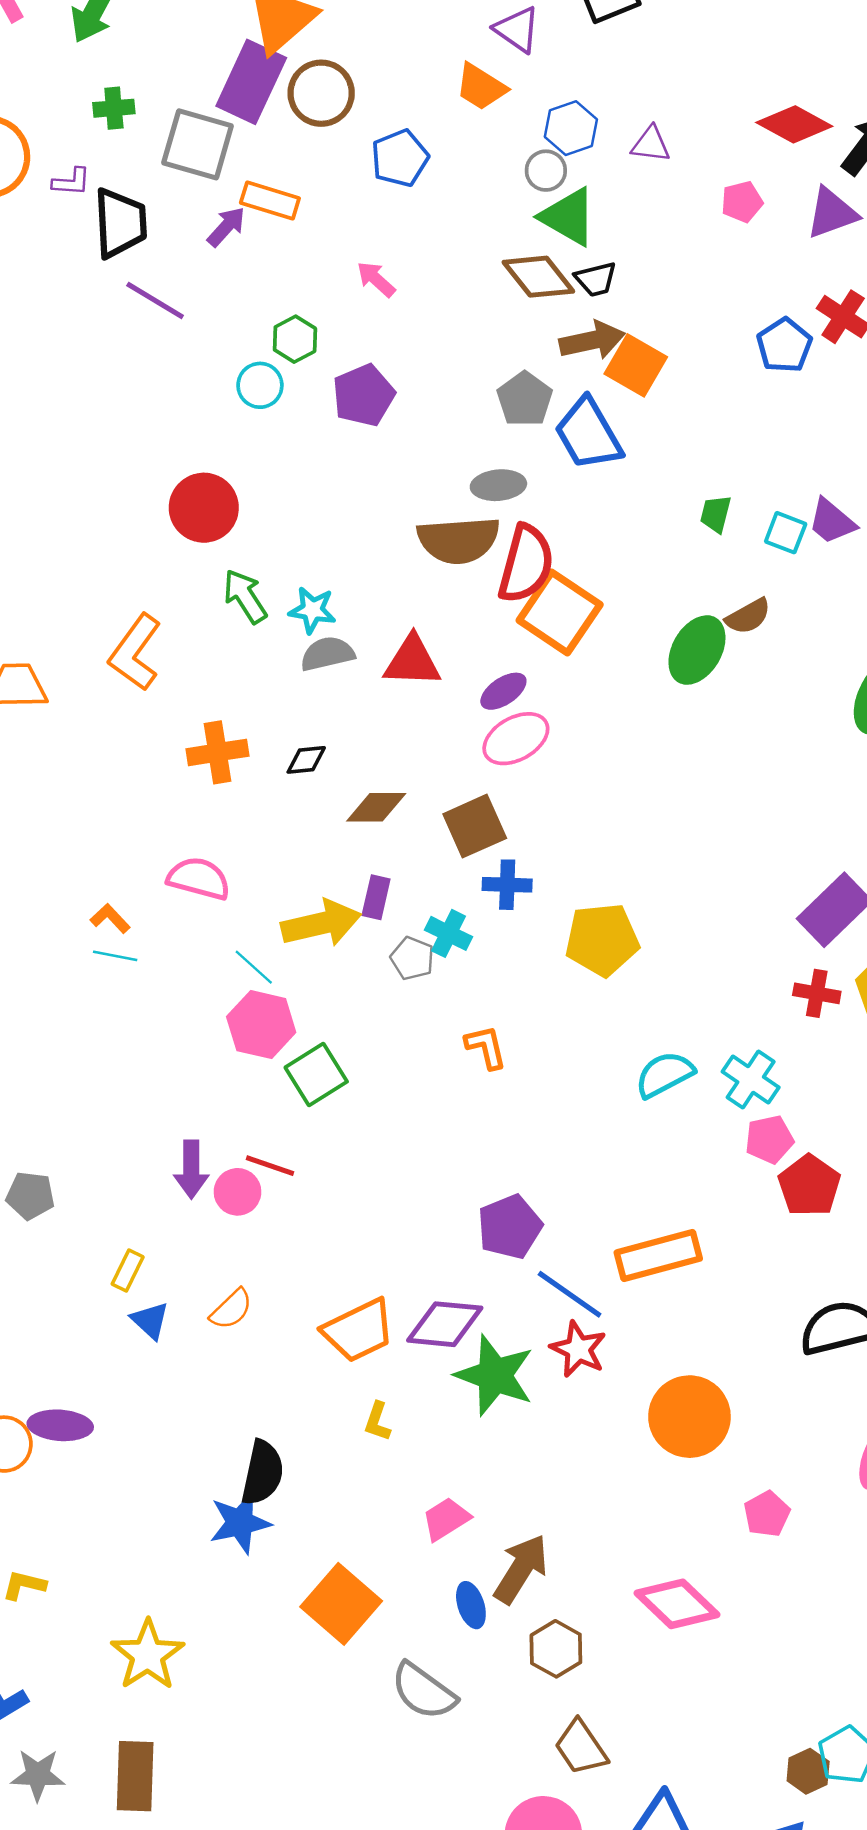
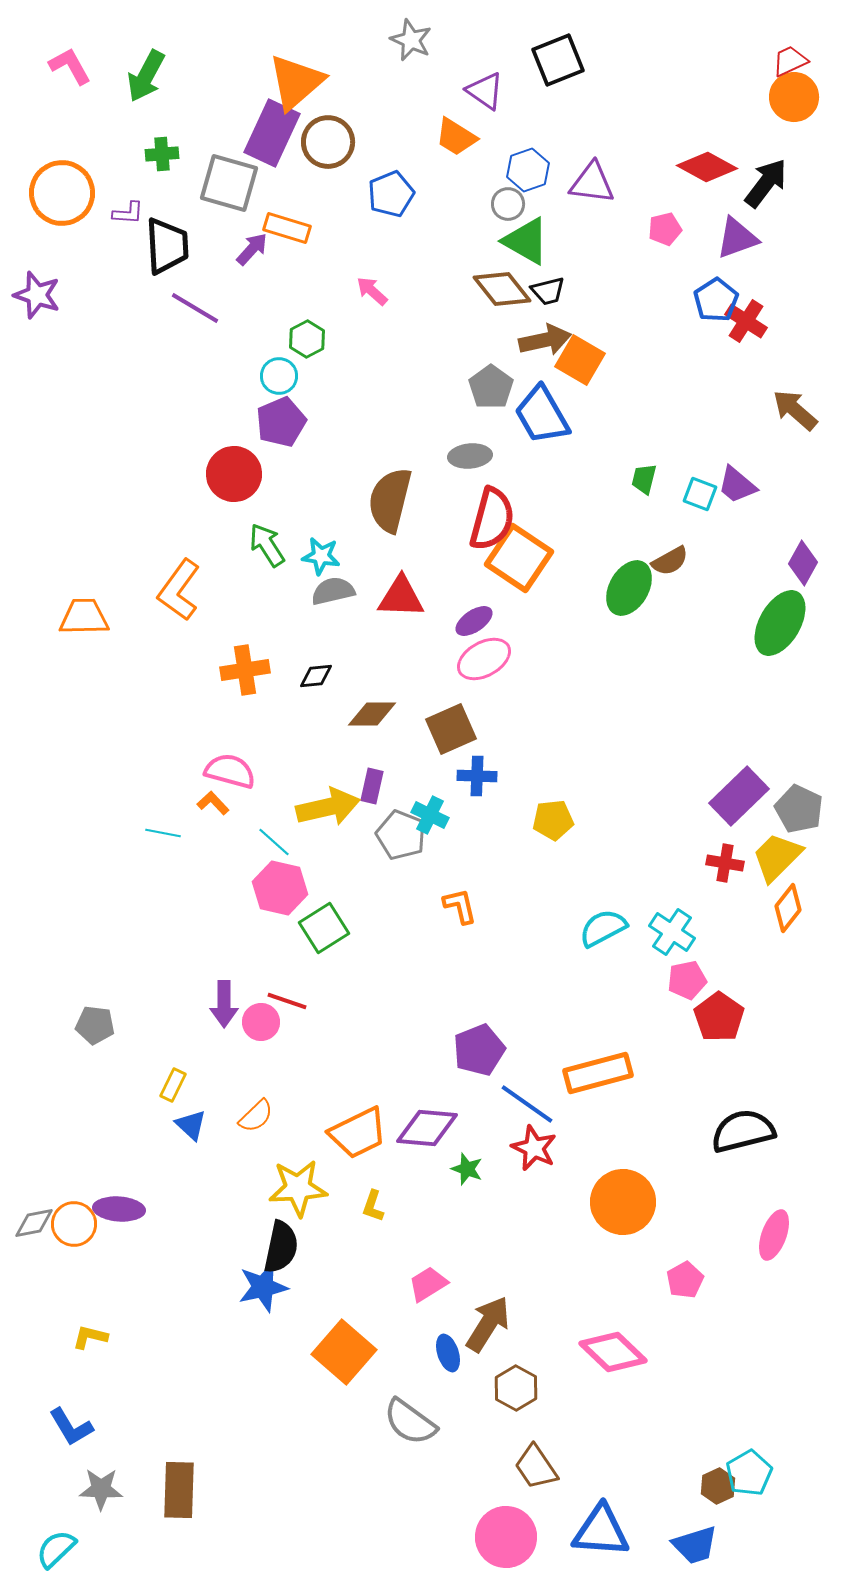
purple triangle: (651, 144) -> (592, 183), size x1.4
blue pentagon: (784, 345) -> (716, 300), moved
purple pentagon: (364, 395) -> (281, 422), moved
brown semicircle: (458, 540) -> (390, 500), moved, turned 108
orange L-shape: (110, 918) -> (213, 803), moved
yellow pentagon: (602, 940) -> (553, 820), size x0.7
gray pentagon: (412, 958) -> (401, 835), size x1.4
green star: (495, 1375) -> (467, 1169), size x0.5
yellow star: (148, 1655) -> (298, 1188), moved, turned 30

